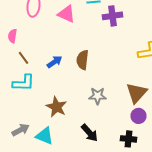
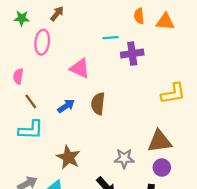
pink triangle: (66, 14) -> (80, 68), moved
brown triangle: (136, 93) -> (160, 141), turned 40
gray star: (98, 96) -> (124, 158), moved

